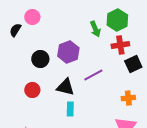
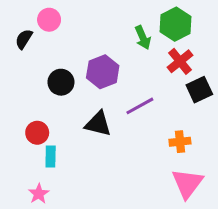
red cross: (120, 45) -> (180, 61), turned -30
red circle: (32, 90) -> (37, 133), moved
orange cross: (128, 98) -> (180, 142), moved
cyan rectangle: (70, 109) -> (51, 157), moved

